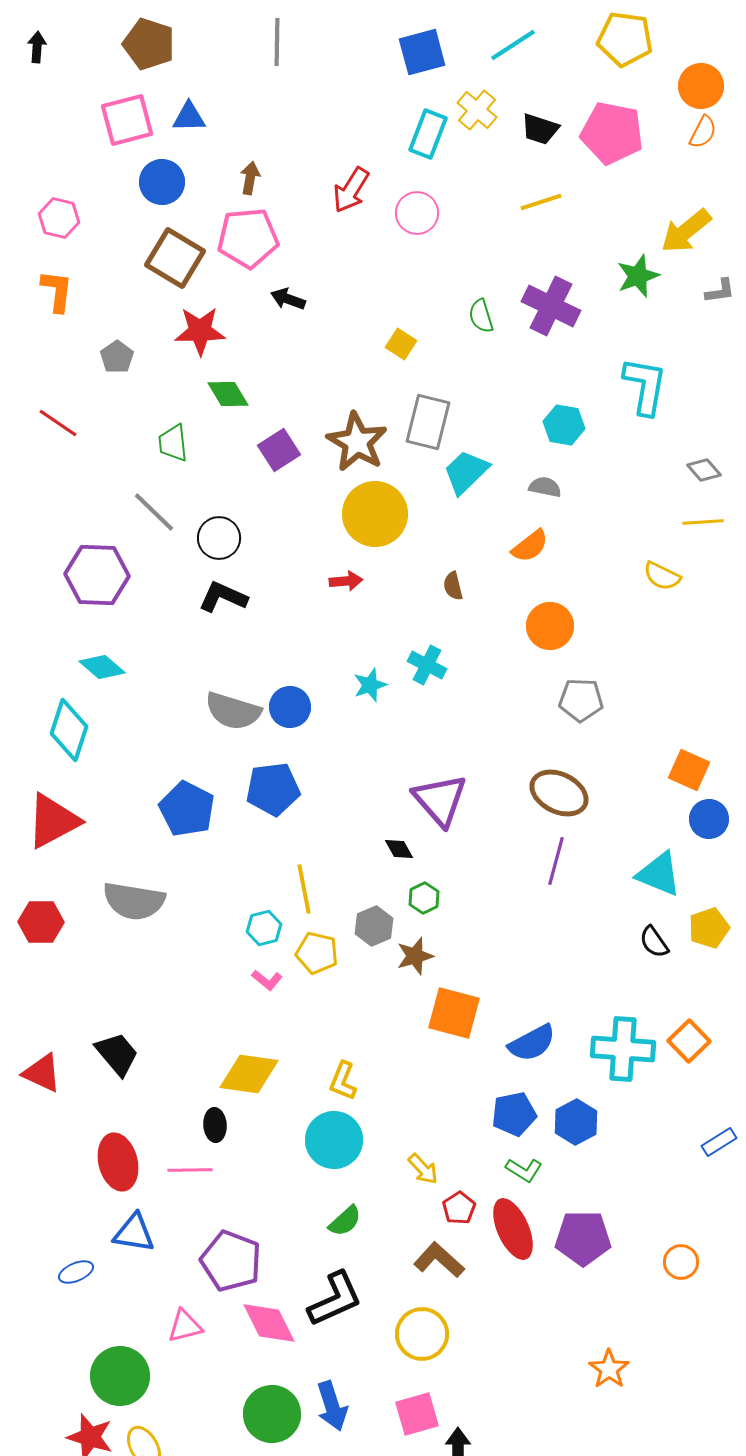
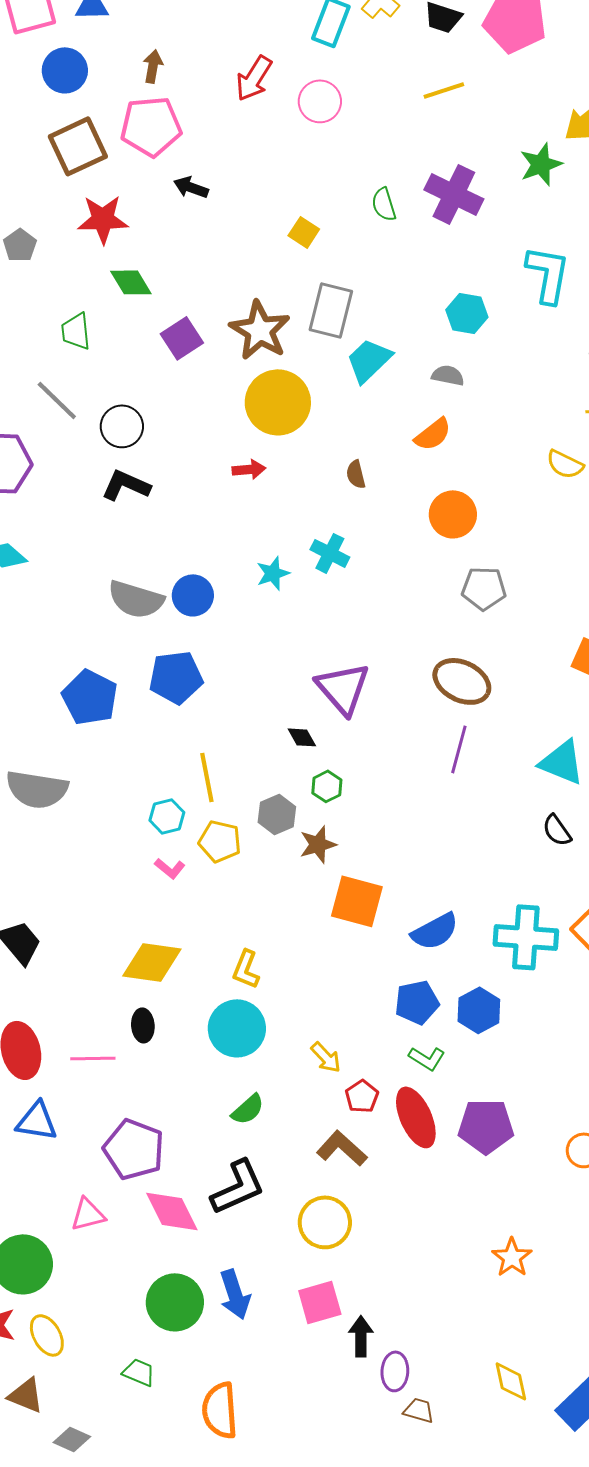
brown square: (175, 258) -> (78, 146), turned 34
black ellipse: (215, 1125) -> (143, 1025), moved

